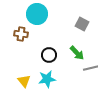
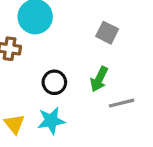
green arrow: (77, 53) -> (99, 79), turned 70

